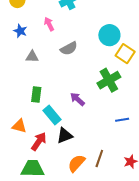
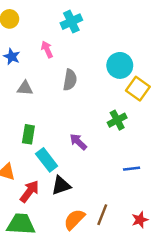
gray semicircle: (69, 48) -> (70, 80), turned -54
green cross: (109, 80) -> (117, 120), size x0.7

